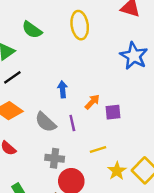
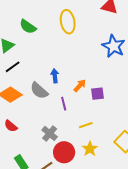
gray semicircle: (46, 122) -> (39, 91), moved
gray cross: (55, 158) -> (50, 133), turned 35
yellow star: (117, 171) -> (90, 149), moved

